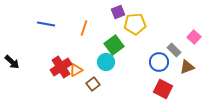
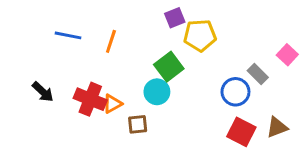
orange line: (84, 28) -> (111, 41), moved
black arrow: (12, 62) -> (43, 92), moved
red cross: (61, 67) -> (90, 99), turned -35
brown triangle: (187, 67) -> (277, 127), moved
brown square: (93, 84) -> (138, 124), turned 32

